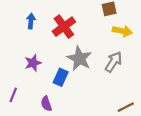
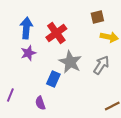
blue arrow: (31, 21) -> (26, 28), size x1.5
purple star: (33, 63) -> (28, 53), moved

